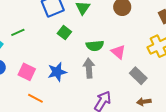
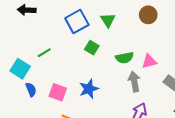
pink triangle: (118, 52) -> (149, 61), turned -49
gray arrow: (89, 68) -> (134, 82), moved

